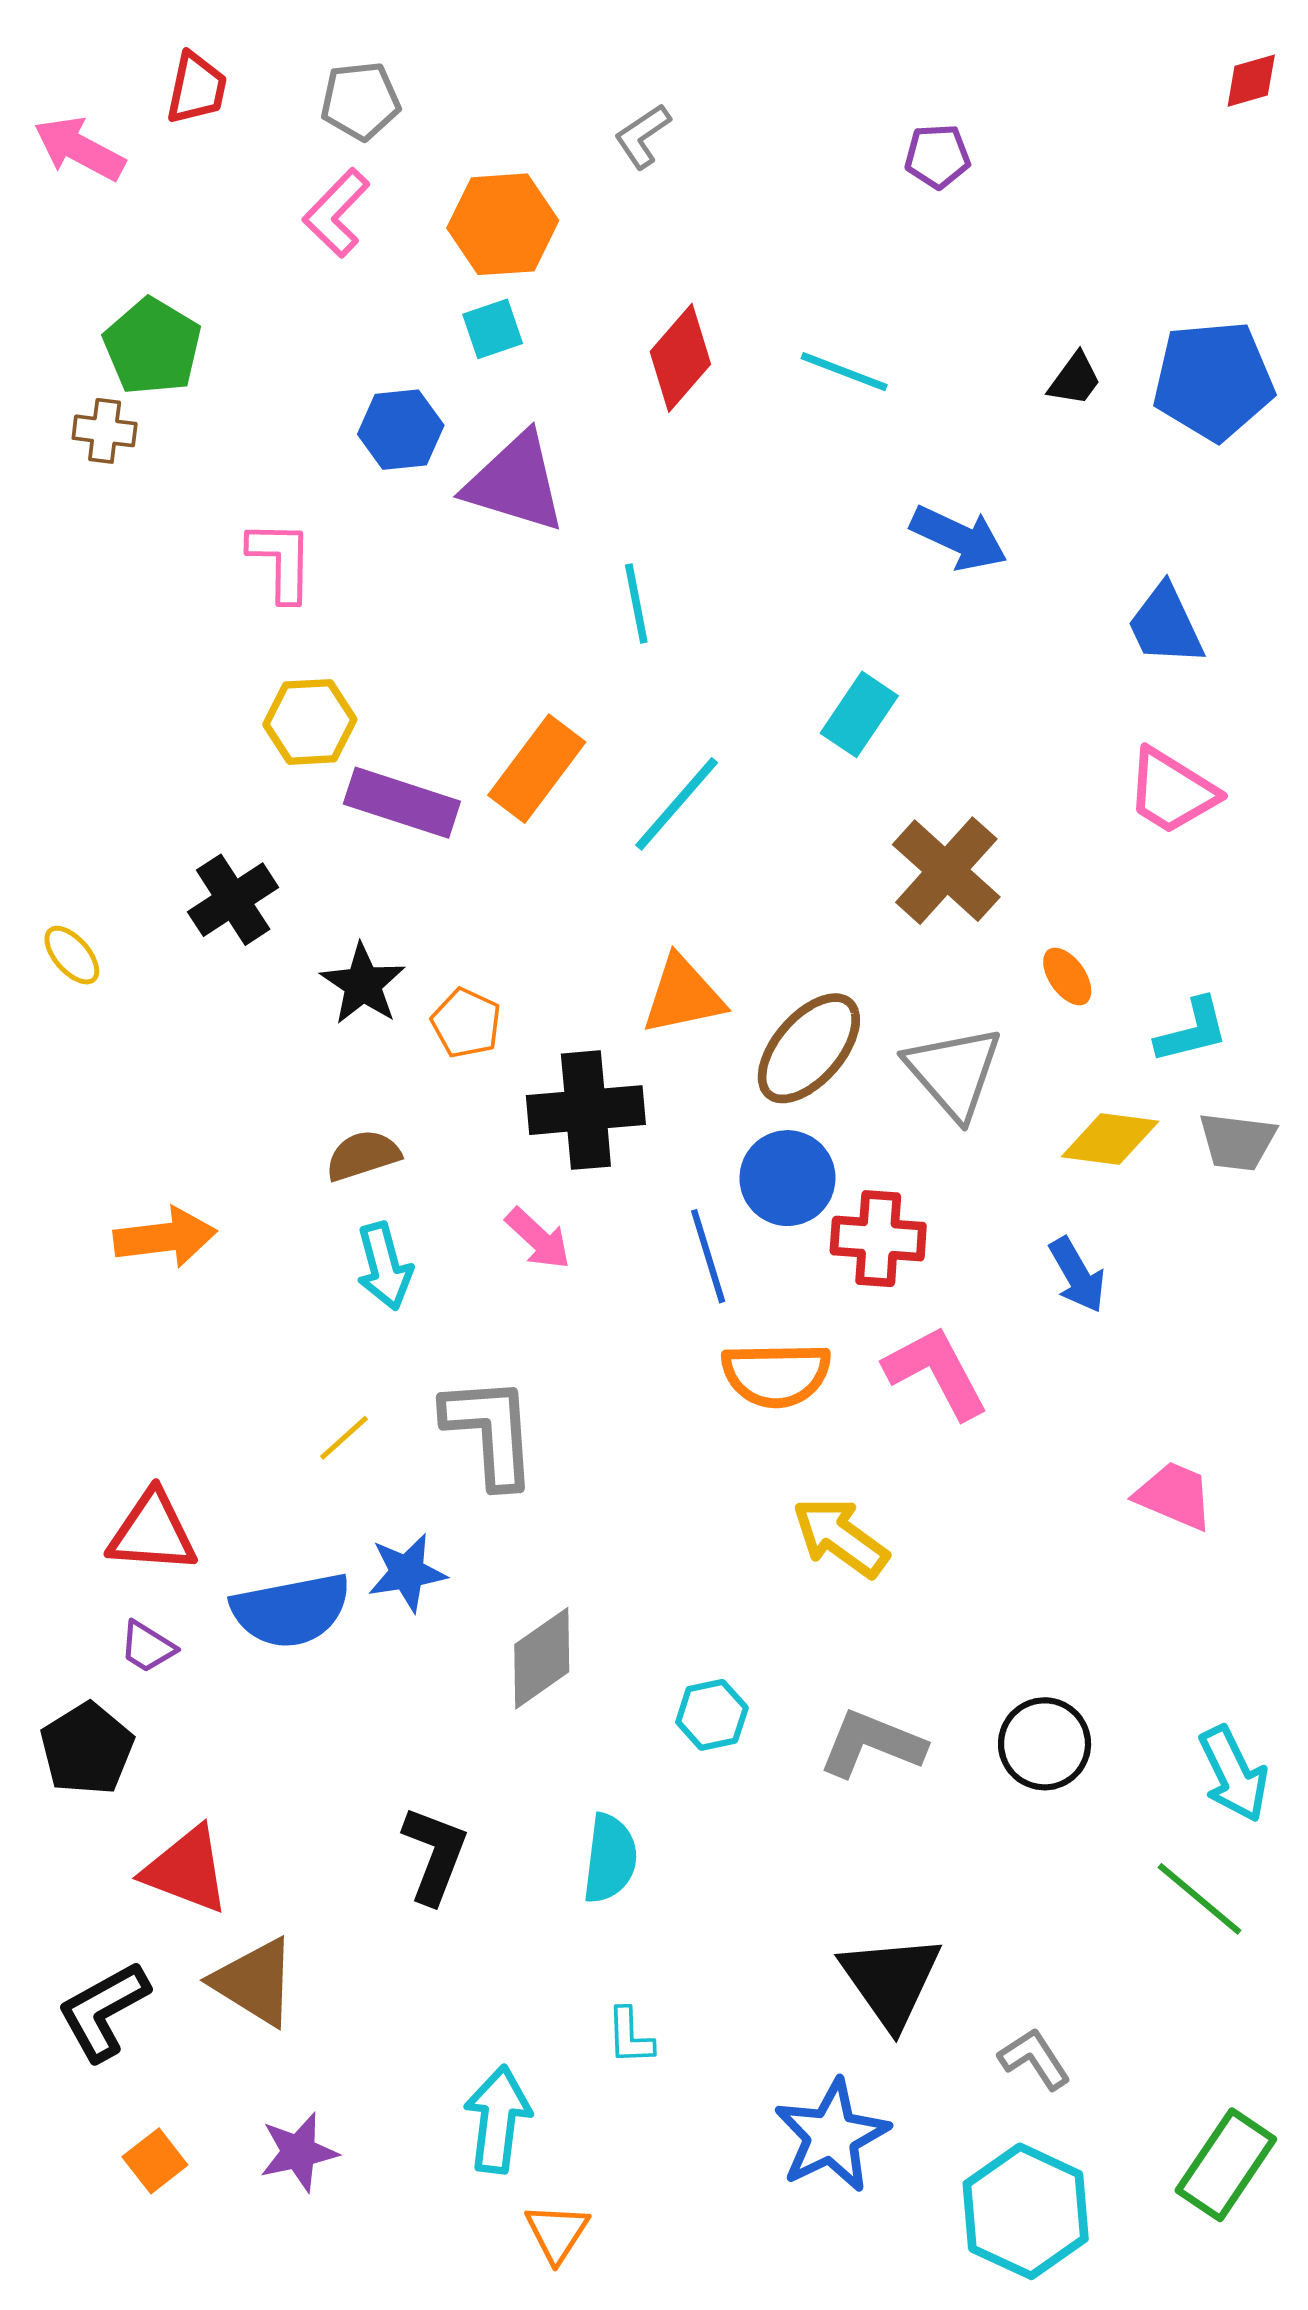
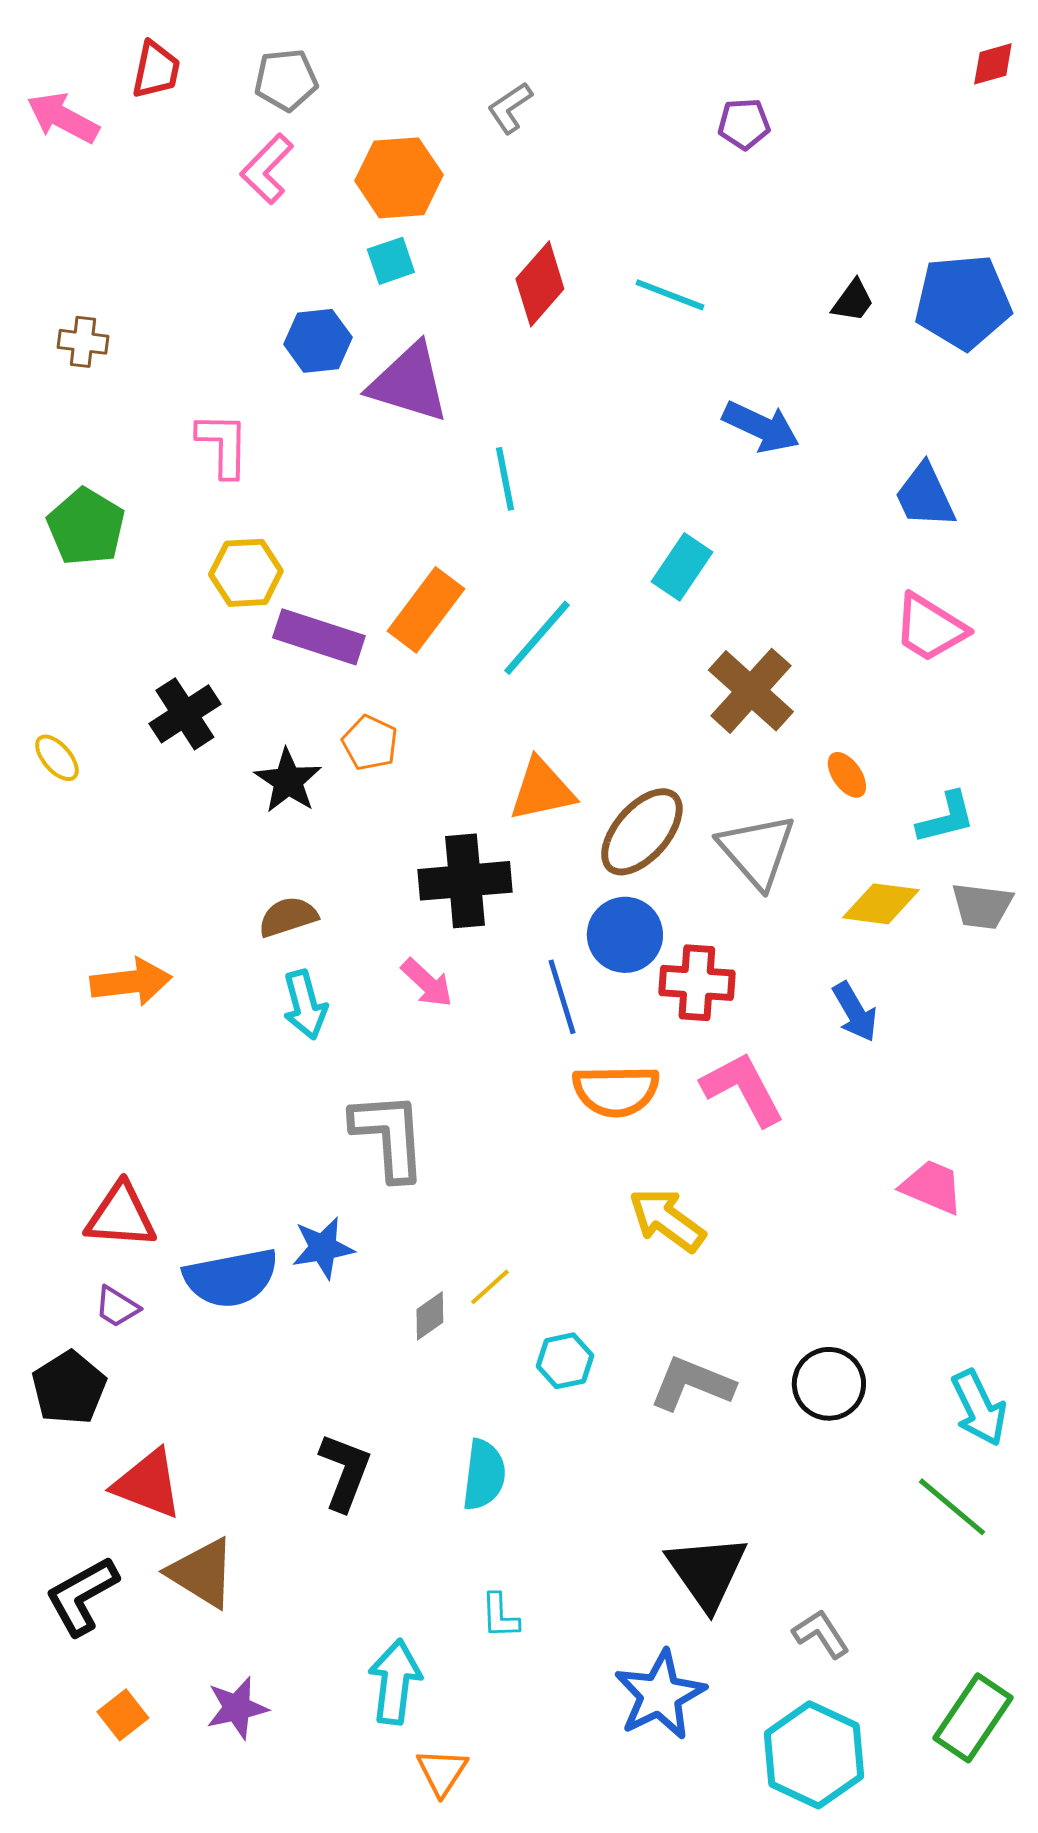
green pentagon: (152, 346) -> (86, 527), moved
orange pentagon: (466, 1023) -> (370, 743), moved
yellow line: (344, 1438) -> (490, 1287), moved
gray diamond: (542, 1658) -> (430, 1316), size x0.6

